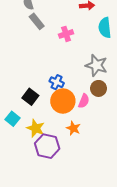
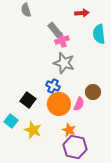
gray rectangle: (37, 21) -> (55, 30), moved
gray star: (96, 65) -> (64, 63), moved
purple hexagon: (47, 146) -> (75, 147), moved

